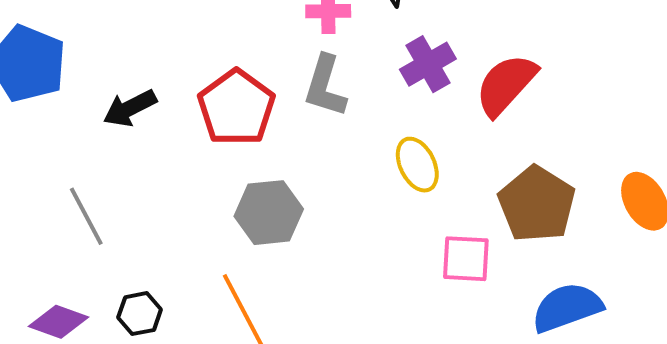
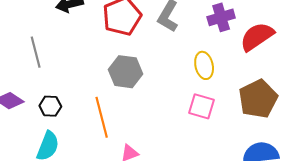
pink square: (466, 259) -> (202, 106), moved

